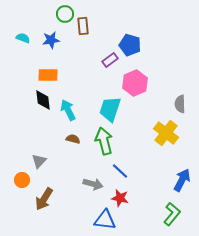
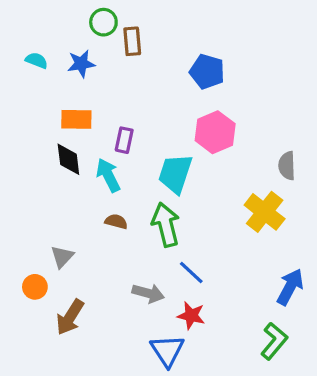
purple rectangle: (110, 60) -> (124, 140), moved, turned -42
blue triangle: (105, 220) -> (167, 351), turned 50

